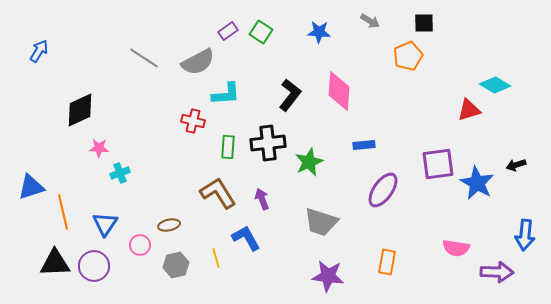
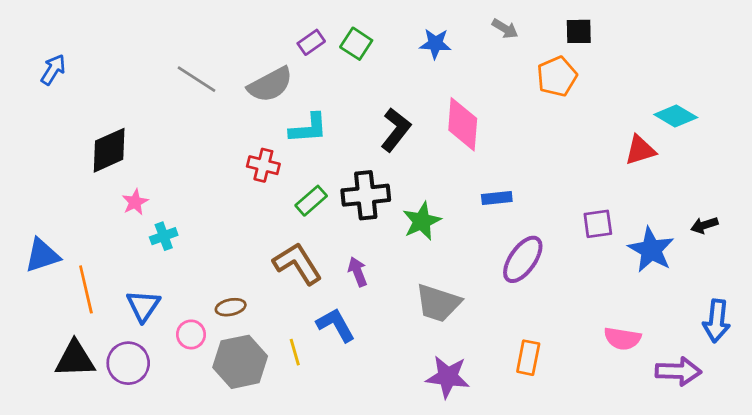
green rectangle: (228, 147) -> (311, 201), turned 45
pink star: (99, 148) -> (135, 202), turned -30
purple square: (438, 164) -> (598, 224), size x0.7
gray hexagon: (176, 265) -> (240, 362), size x1.5

